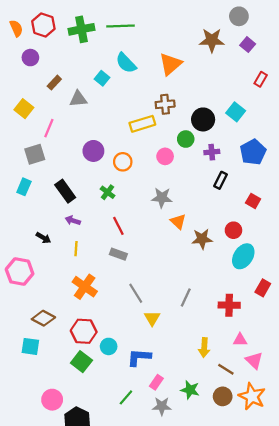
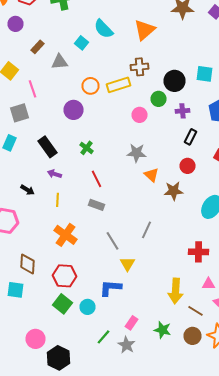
cyan square: (236, 112) -> (204, 74), turned -30
pink line: (49, 128) -> (32, 89), turned -42
orange circle: (123, 162) -> (90, 86), moved
red circle: (233, 230) -> (188, 166), moved
gray line: (186, 298) -> (146, 230), moved
brown diamond: (43, 318) -> (28, 264), turned 65
cyan circle: (109, 346) -> (88, 307), moved
yellow arrow: (204, 348) -> (176, 291), size x1.4
blue L-shape: (139, 357) -> (110, 288), moved
gray star: (162, 406) -> (126, 345), moved, turned 30

